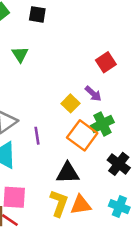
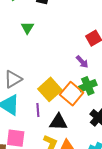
yellow square: (70, 103) -> (50, 89), moved, size x1.6
purple line: (37, 136) -> (38, 110), moved

